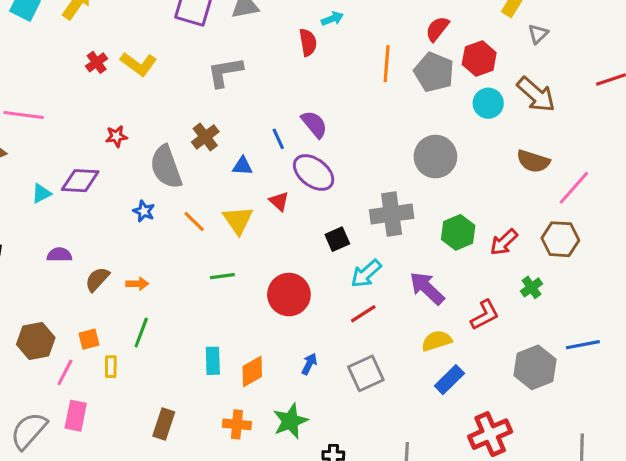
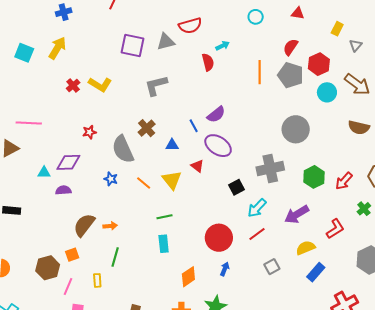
purple semicircle: (314, 124) -> (216, 115), turned 96
cyan triangle: (41, 193) -> (44, 173), turned 32
purple semicircle: (59, 255) -> (63, 190), moved
brown semicircle: (97, 279) -> (84, 225), size x1.4
purple arrow: (427, 288) -> (297, 214), turned -70
red circle: (289, 295) -> (219, 238), moved
orange square: (89, 339) -> (72, 255), moved
cyan rectangle: (213, 361) -> (164, 244), moved
gray square: (366, 373) -> (272, 267), moved, size x0.7

